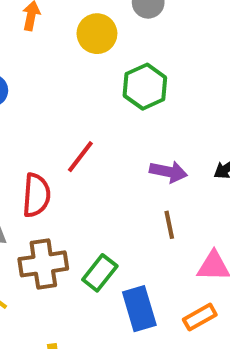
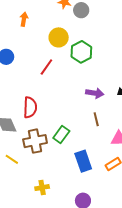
yellow circle: (97, 34) -> (59, 37), moved
red line: (80, 157) -> (46, 67), moved
green rectangle: (100, 273) -> (61, 134), moved

